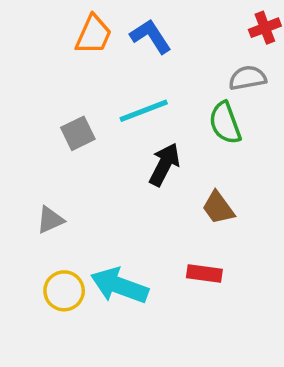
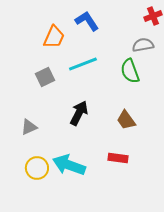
orange trapezoid: (93, 35) -> (54, 37), moved
black arrow: (164, 164) -> (79, 113), moved

